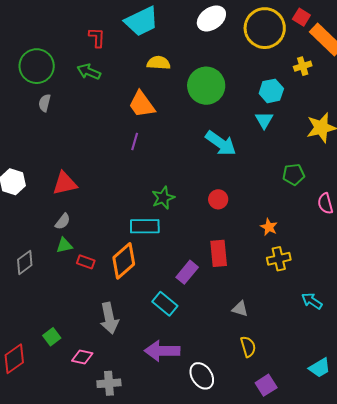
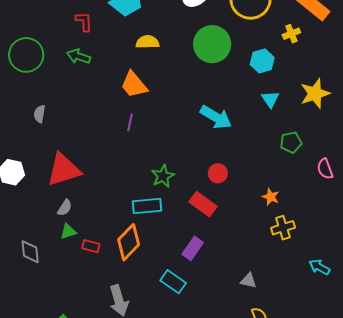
green circle: (206, 86) -> (212, 44), moved
gray semicircle: (45, 103) -> (40, 114), moved
cyan triangle: (264, 120) -> (270, 99), moved
red triangle: (65, 183) -> (64, 170), size x1.4
red rectangle: (219, 253) -> (203, 204), moved, turned -44
gray diamond: (25, 262) -> (30, 252), turned -55

